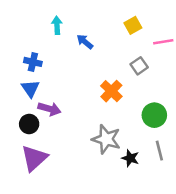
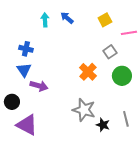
blue arrow: (85, 42) -> (67, 18), moved
green circle: (154, 115) -> (122, 76), moved
black circle: (29, 124) -> (12, 102), moved
purple triangle: (34, 158) -> (27, 125), turned -50

